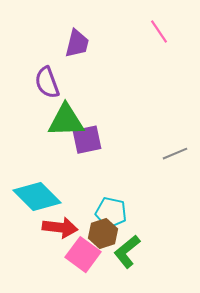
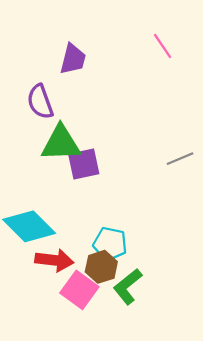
gray line: (175, 154) -> (180, 159), moved

